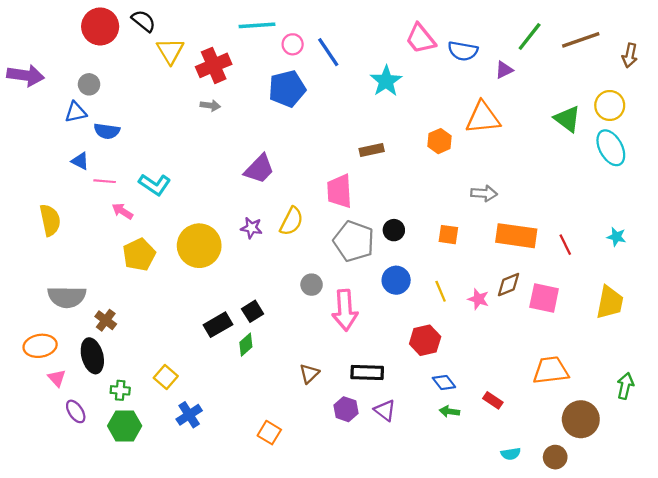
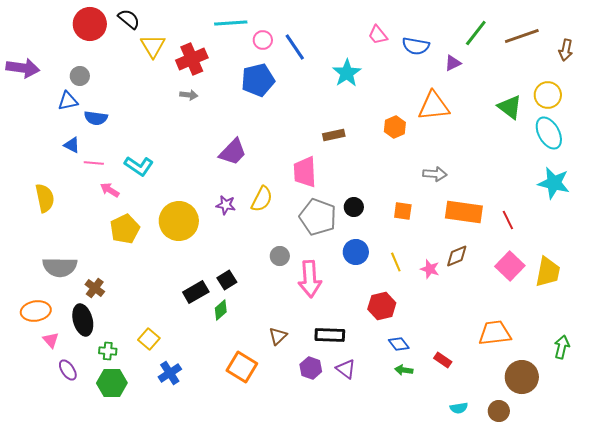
pink trapezoid: (421, 39) -> (378, 35), size x0.7
cyan star: (616, 237) -> (554, 183), moved, size x1.8
pink square: (544, 298) -> (510, 266), moved, turned 32
orange square: (269, 433) -> (242, 367), moved, size x1.4

